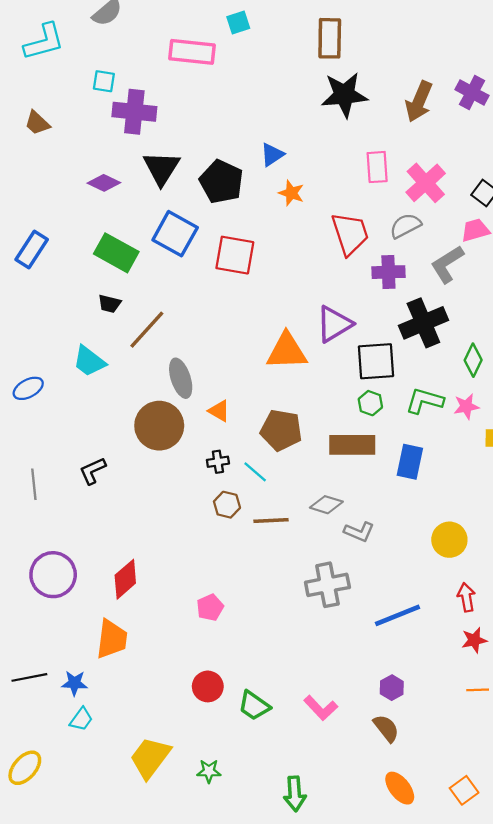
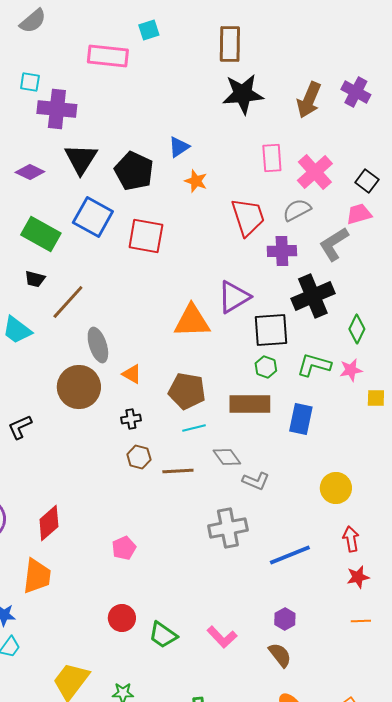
cyan line: (255, 472) -> (194, 428), moved, turned -55
gray diamond: (326, 505) -> (227, 457), turned 36

